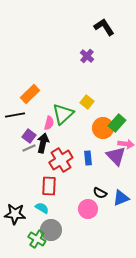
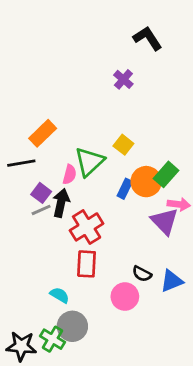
blue rectangle: (88, 158) -> (125, 189), moved, turned 32
red rectangle: (49, 186) -> (87, 264), moved
black star: (15, 214) -> (21, 346), moved

